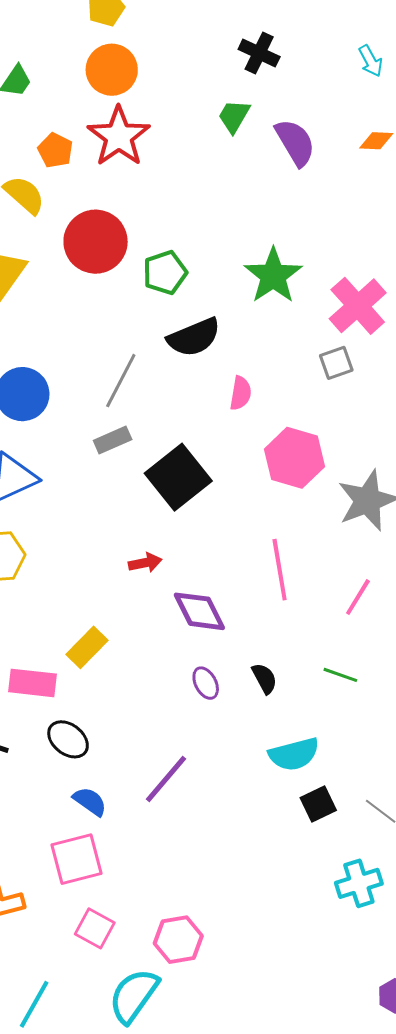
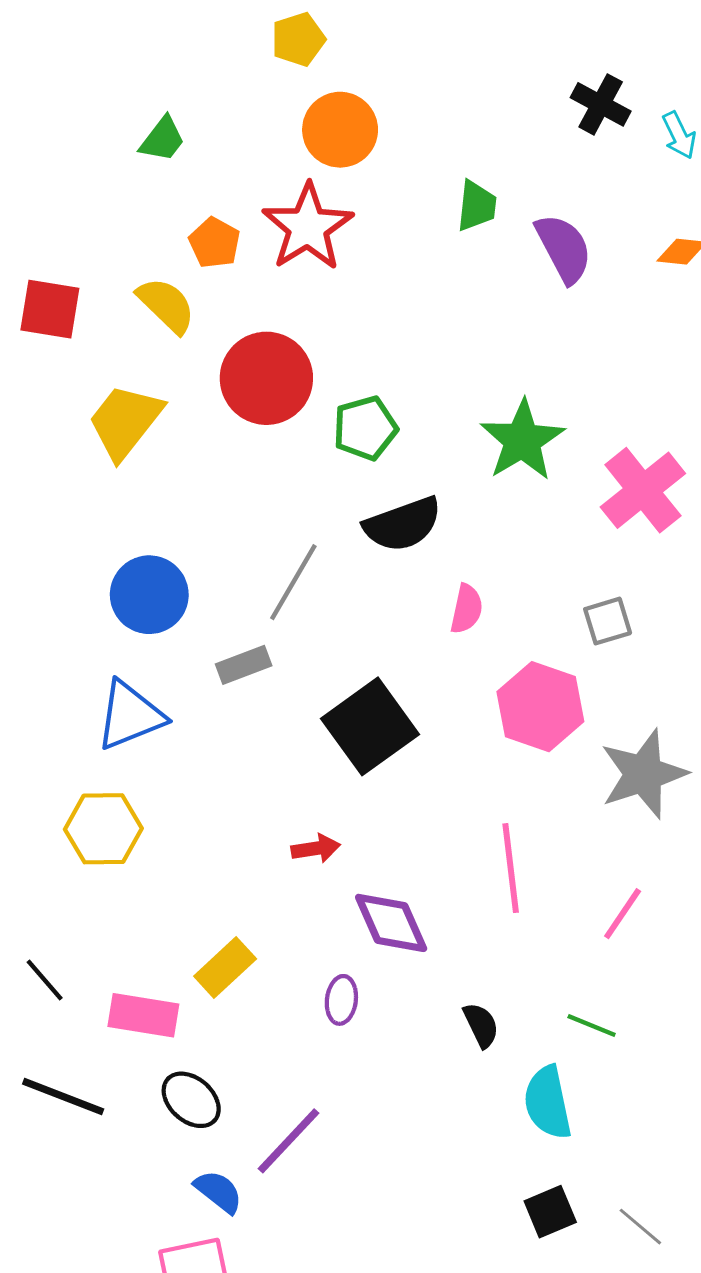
black cross: (259, 53) -> (601, 104), moved
orange circle: (112, 70) -> (340, 130), moved
green trapezoid: (234, 116) -> (477, 206), turned 153
gray square: (336, 363) -> (608, 621), moved
gray rectangle: (113, 440) -> (244, 665), moved
purple ellipse: (206, 683) -> (341, 1000), moved, turned 32
cyan semicircle: (294, 754) -> (548, 1103), moved, turned 90
purple line: (166, 779) -> (289, 1141), moved

